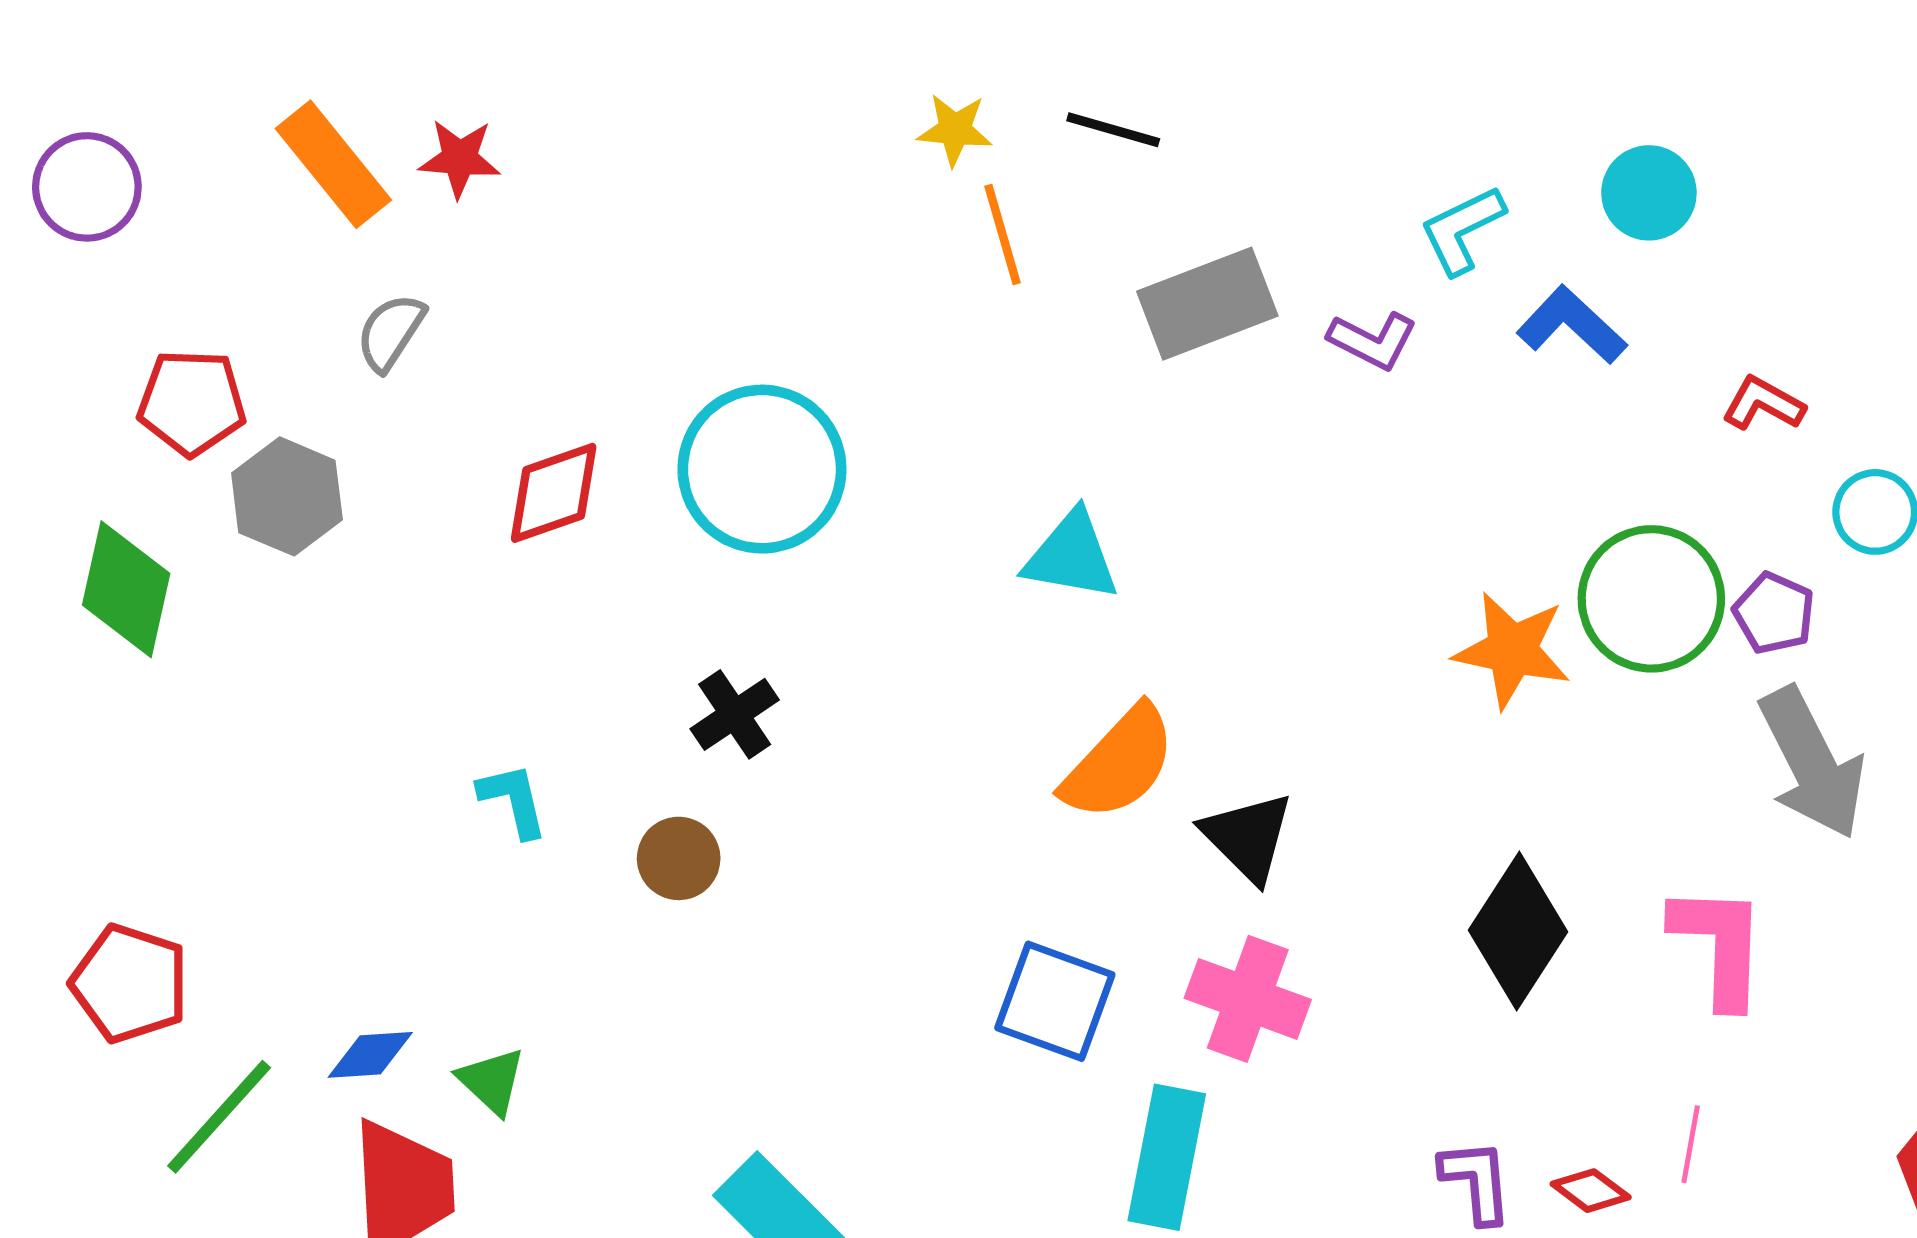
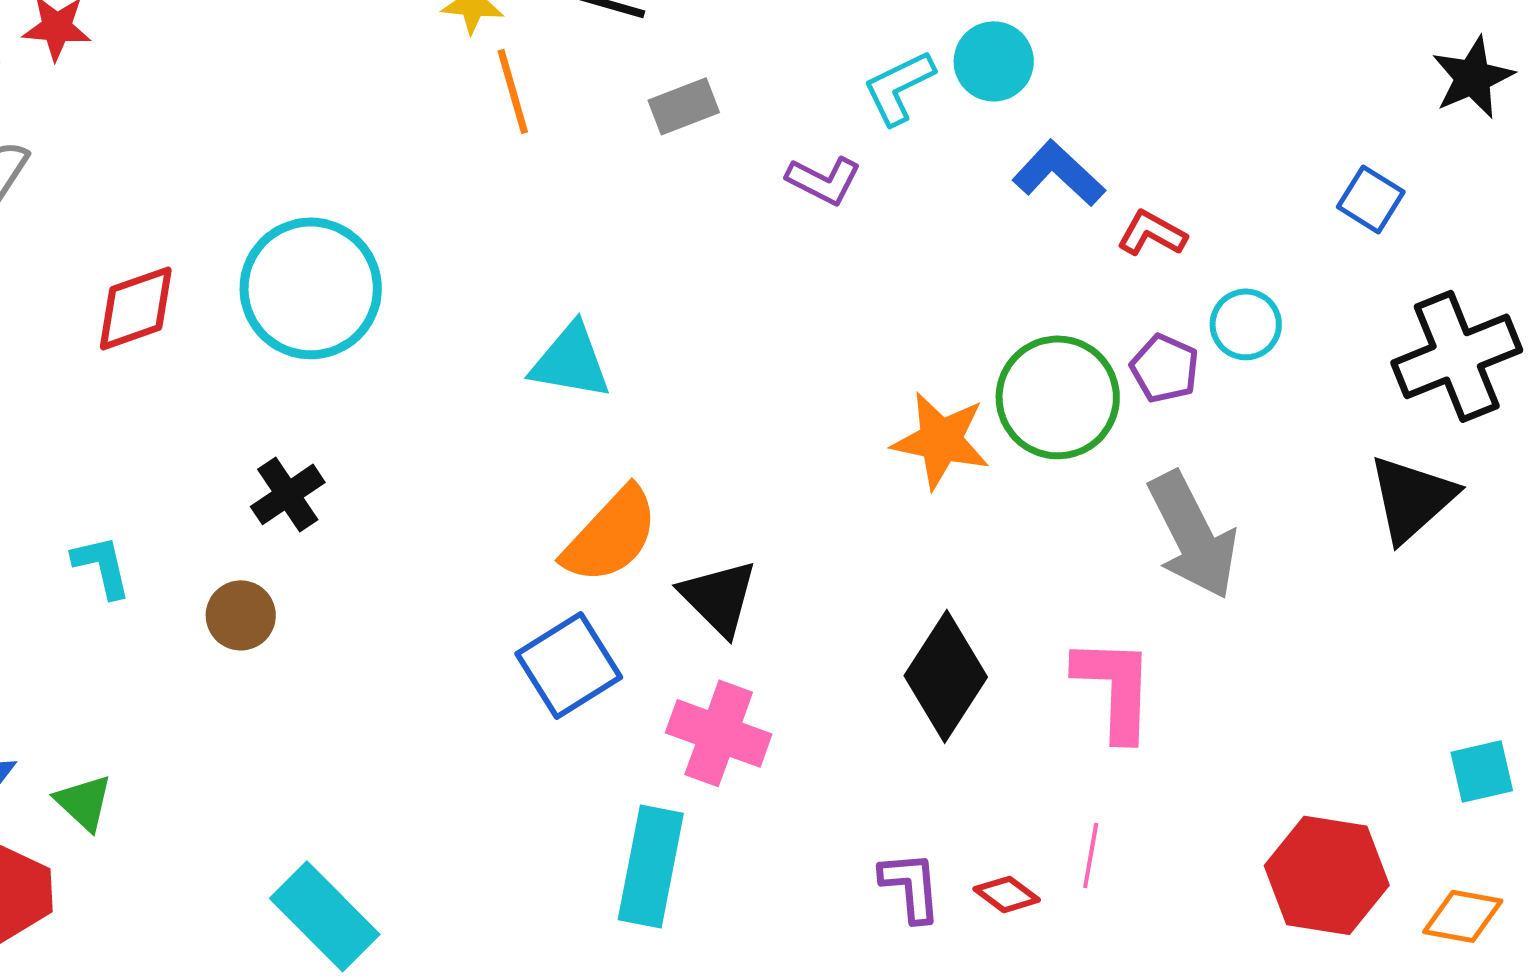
cyan circle: (1649, 193) -> (994, 61), moved
gray rectangle: (1207, 304) -> (684, 106), moved, size x0.6
blue L-shape: (1572, 325) -> (1059, 173), moved
purple pentagon: (1774, 613) -> (1165, 368), moved
blue square: (1055, 1001) -> (569, 665), moved, turned 38

